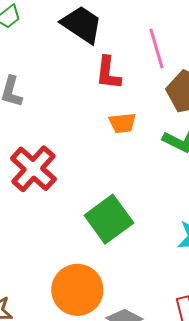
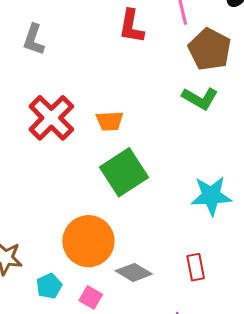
orange trapezoid: (122, 123) -> (110, 121), moved

